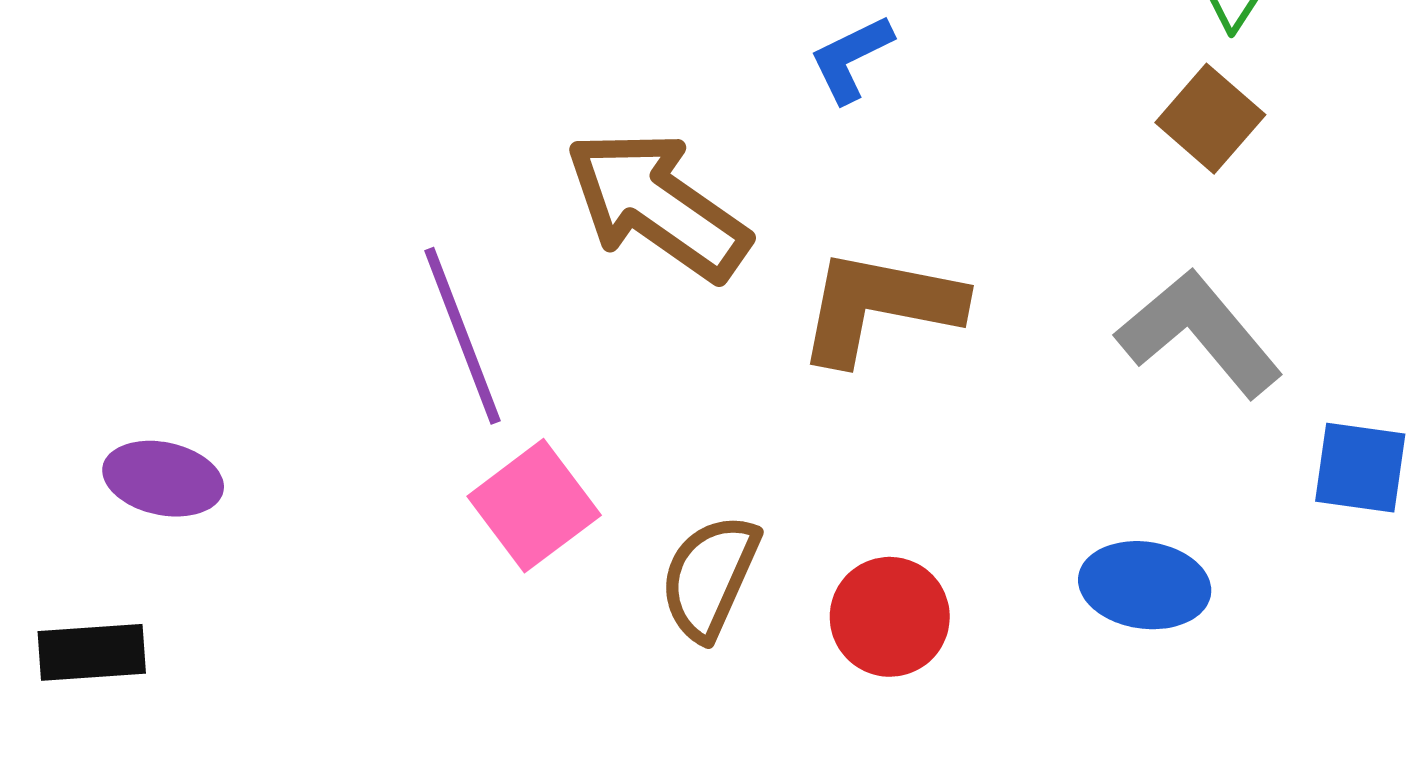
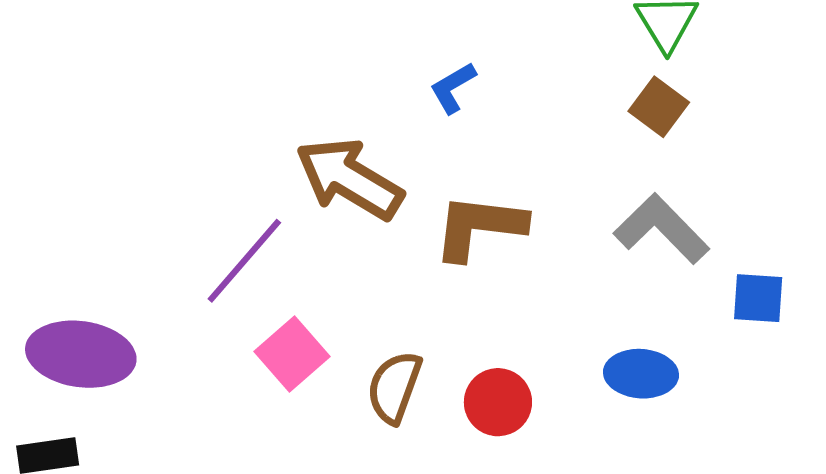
purple line: (462, 336) -> (244, 261), turned 66
purple ellipse: (163, 479) -> (81, 354), size x1.6

